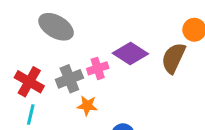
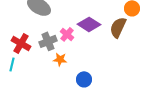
pink cross: (98, 68) -> (67, 34), turned -32
cyan line: (31, 114) -> (12, 64), moved

